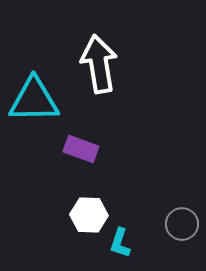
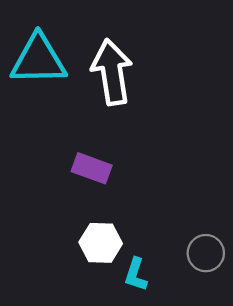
cyan triangle: (34, 100) -> (38, 60), moved

